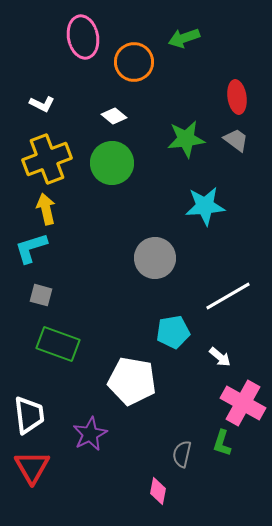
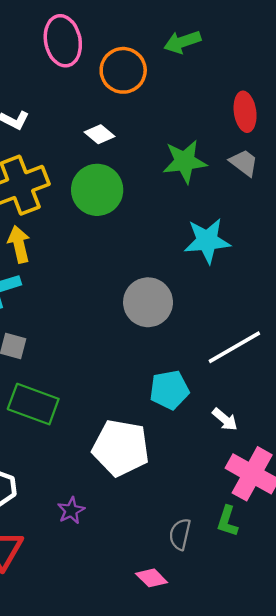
purple star: (90, 434) -> (71, 511), size x0.7
pink diamond: (158, 491) -> (152, 578), turned -56

